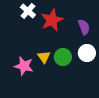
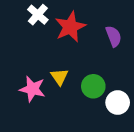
white circle: (87, 53) -> (118, 103), moved
green circle: (63, 57) -> (93, 86), moved

